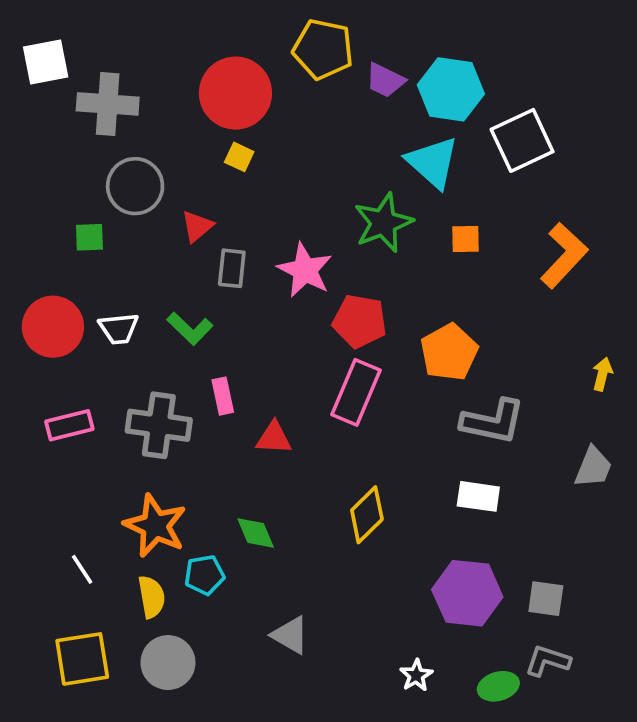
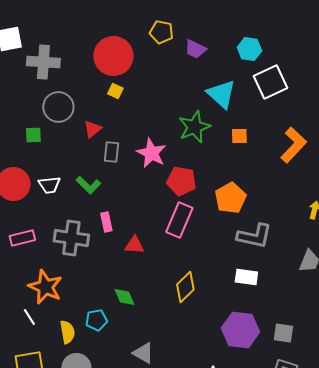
yellow pentagon: (323, 49) -> (161, 32), size x0.7
cyan hexagon: (451, 89) -> (249, 49), moved, size x0.7
orange star: (155, 526) -> (45, 287), moved

